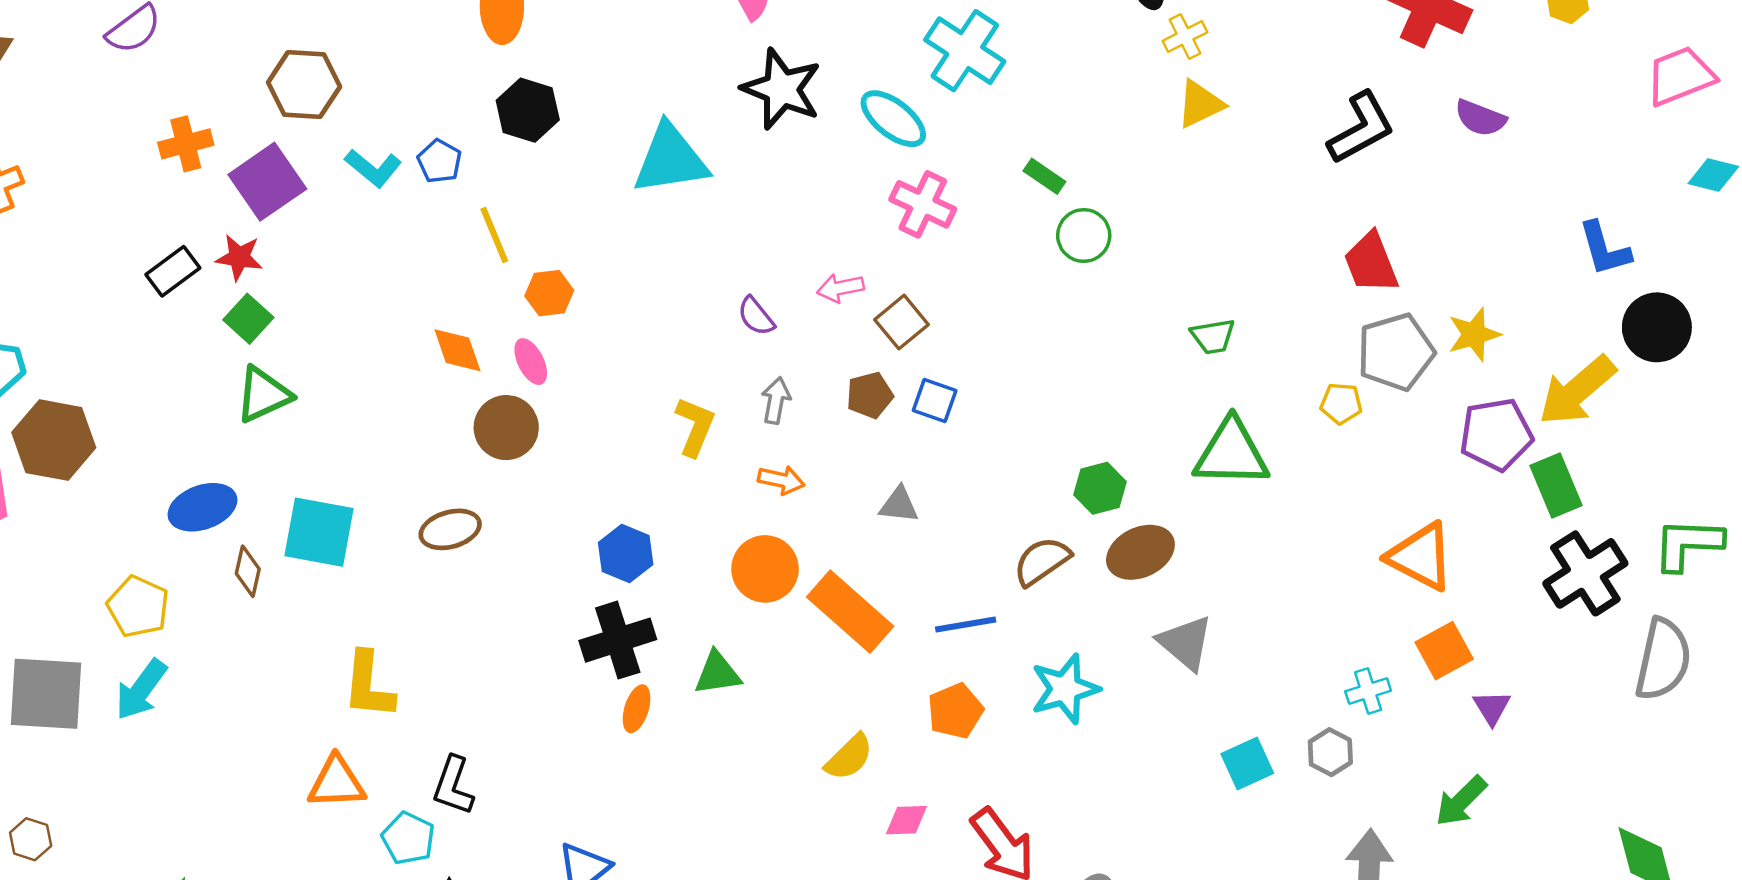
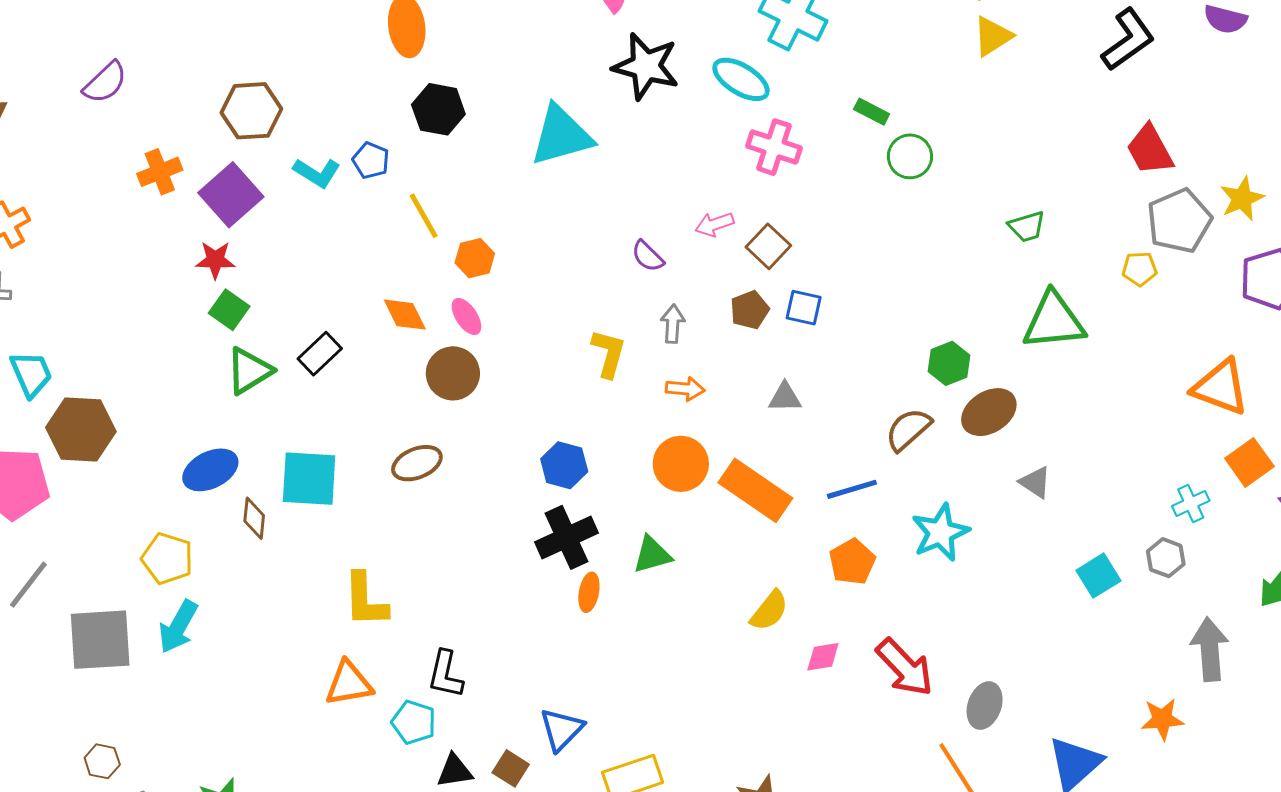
black rectangle: (173, 271) -> (320, 354), moved
gray triangle: (1186, 643) -> (1035, 482), size x0.7

